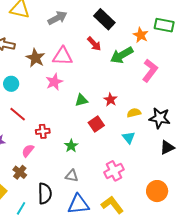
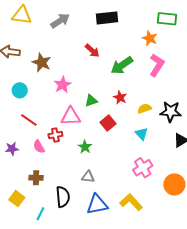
black rectangle: (104, 19) -> (107, 18), turned -45
orange star: (141, 35) -> (150, 38), moved
red arrow: (94, 44) -> (92, 51), moved
green arrow: (122, 55) -> (122, 65), moved
pink triangle: (63, 56) -> (71, 116), moved
pink semicircle: (28, 151) -> (39, 147), moved, turned -64
pink cross: (114, 171) -> (143, 168), moved
brown cross: (20, 172) -> (36, 178), turned -32

